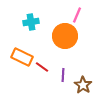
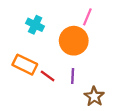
cyan cross: (31, 22) -> (35, 25), turned 35
purple line: (63, 75) -> (73, 76), moved

